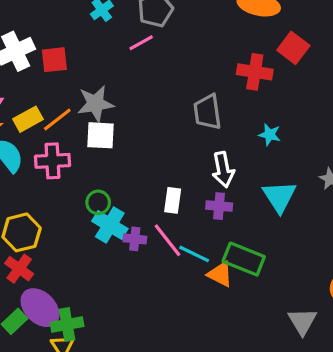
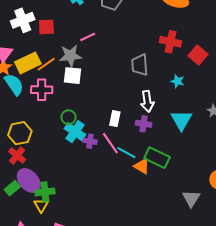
pink line: (141, 43) -> (88, 37), moved
red square: (293, 48) -> (198, 55), moved
yellow rectangle: (28, 119) -> (28, 63), size x1.4

